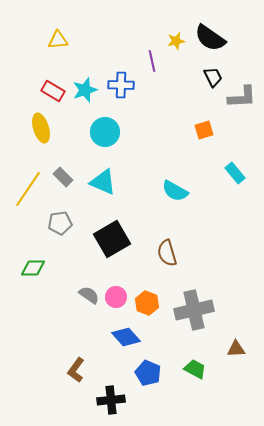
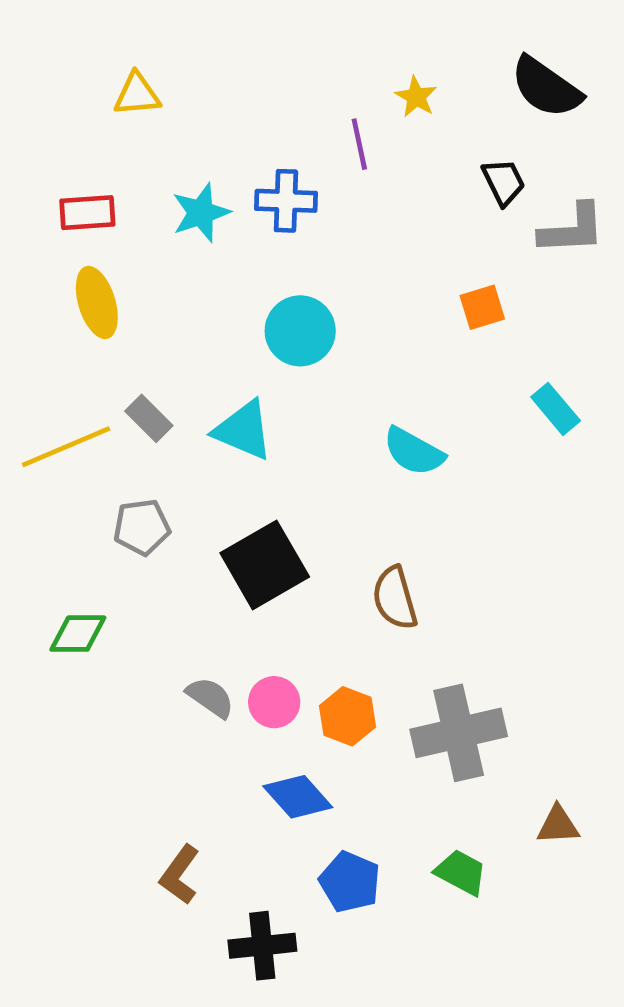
black semicircle: (210, 38) -> (546, 87), moved
yellow star: (176, 41) -> (416, 97), turned -30
red rectangle: (53, 91) -> (87, 213), moved, turned -35
cyan circle: (105, 132) -> (300, 331), moved
yellow line: (28, 189) -> (66, 447), turned 33

